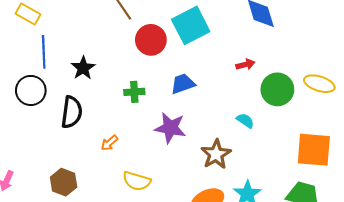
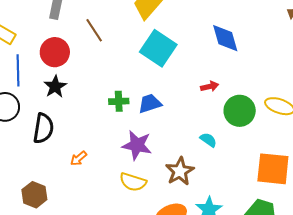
cyan square: (191, 25) -> (158, 48), turned -30
red circle: (151, 40) -> (55, 52), moved
green cross: (134, 92) -> (119, 101), moved
yellow semicircle: (137, 181) -> (133, 182), moved

